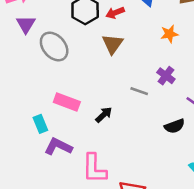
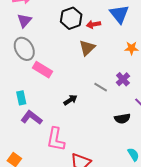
gray ellipse: (54, 47) -> (24, 49), moved
pink rectangle: (67, 102) -> (42, 70), moved

